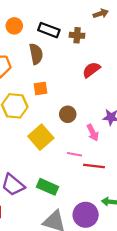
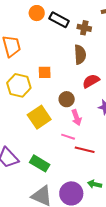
orange circle: (14, 26) -> (37, 13), moved
brown semicircle: (36, 54) -> (80, 55), moved
red semicircle: (91, 70) -> (91, 81), moved
pink arrow: (93, 133) -> (76, 118), moved

